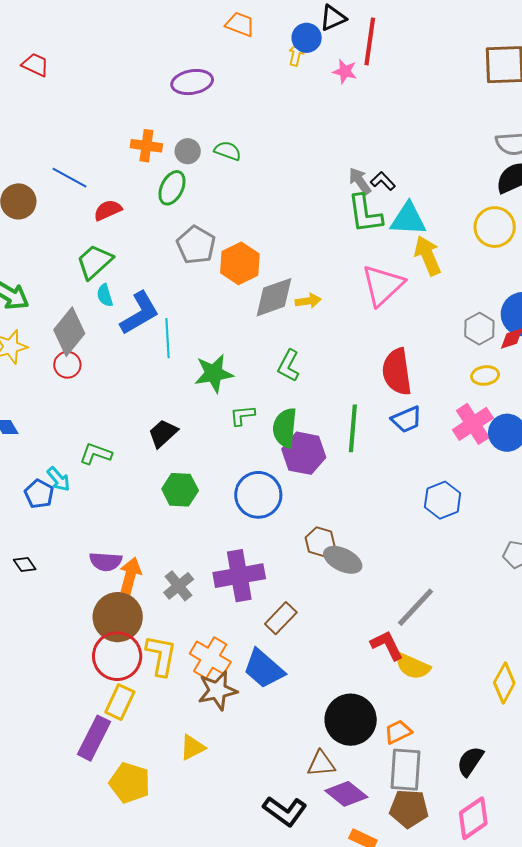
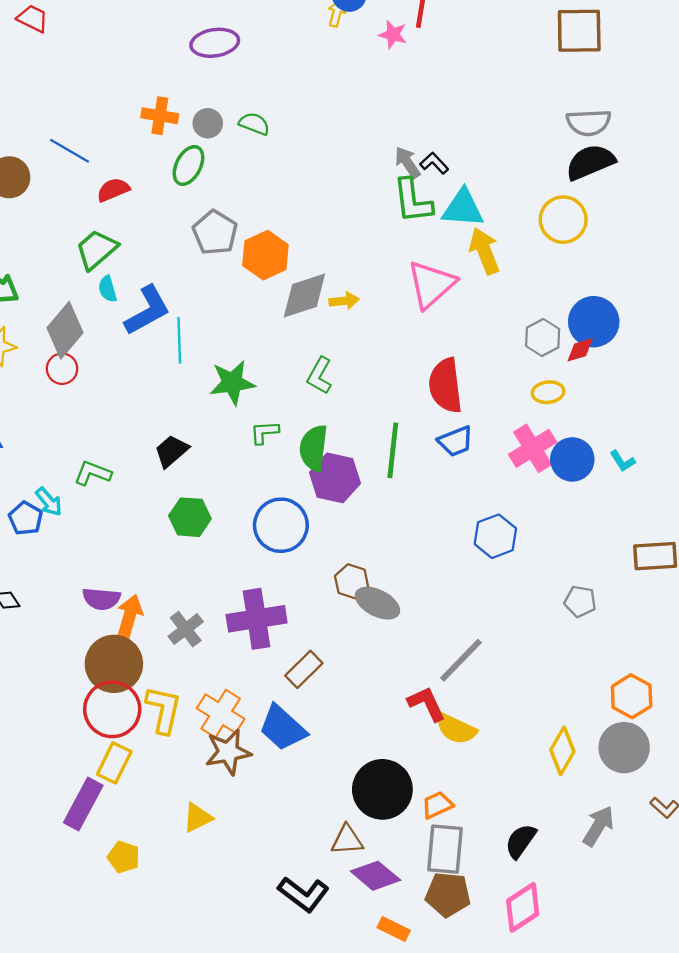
yellow pentagon: (130, 783) -> (124, 857), size x0.7

